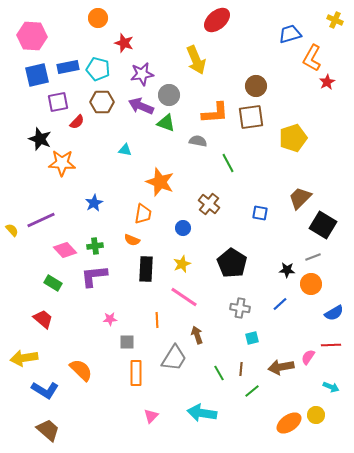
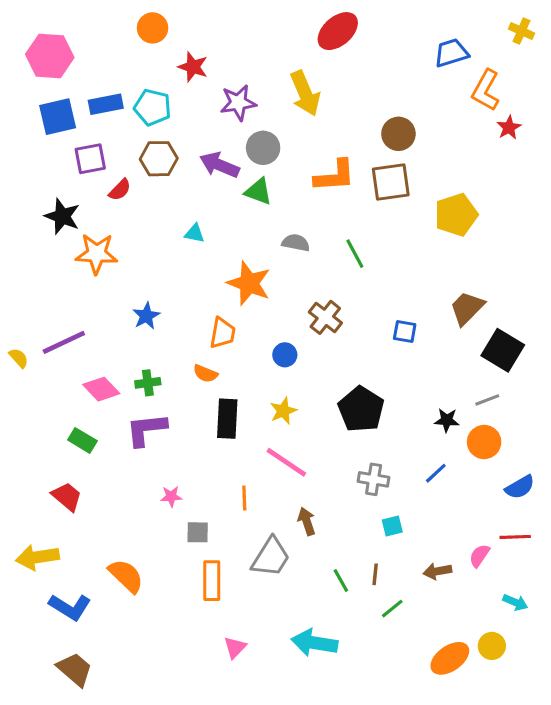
purple star: (142, 74) -> (238, 103), moved
gray semicircle: (198, 141) -> (296, 243), moved
brown arrow: (281, 367) -> (437, 571), size x0.7

